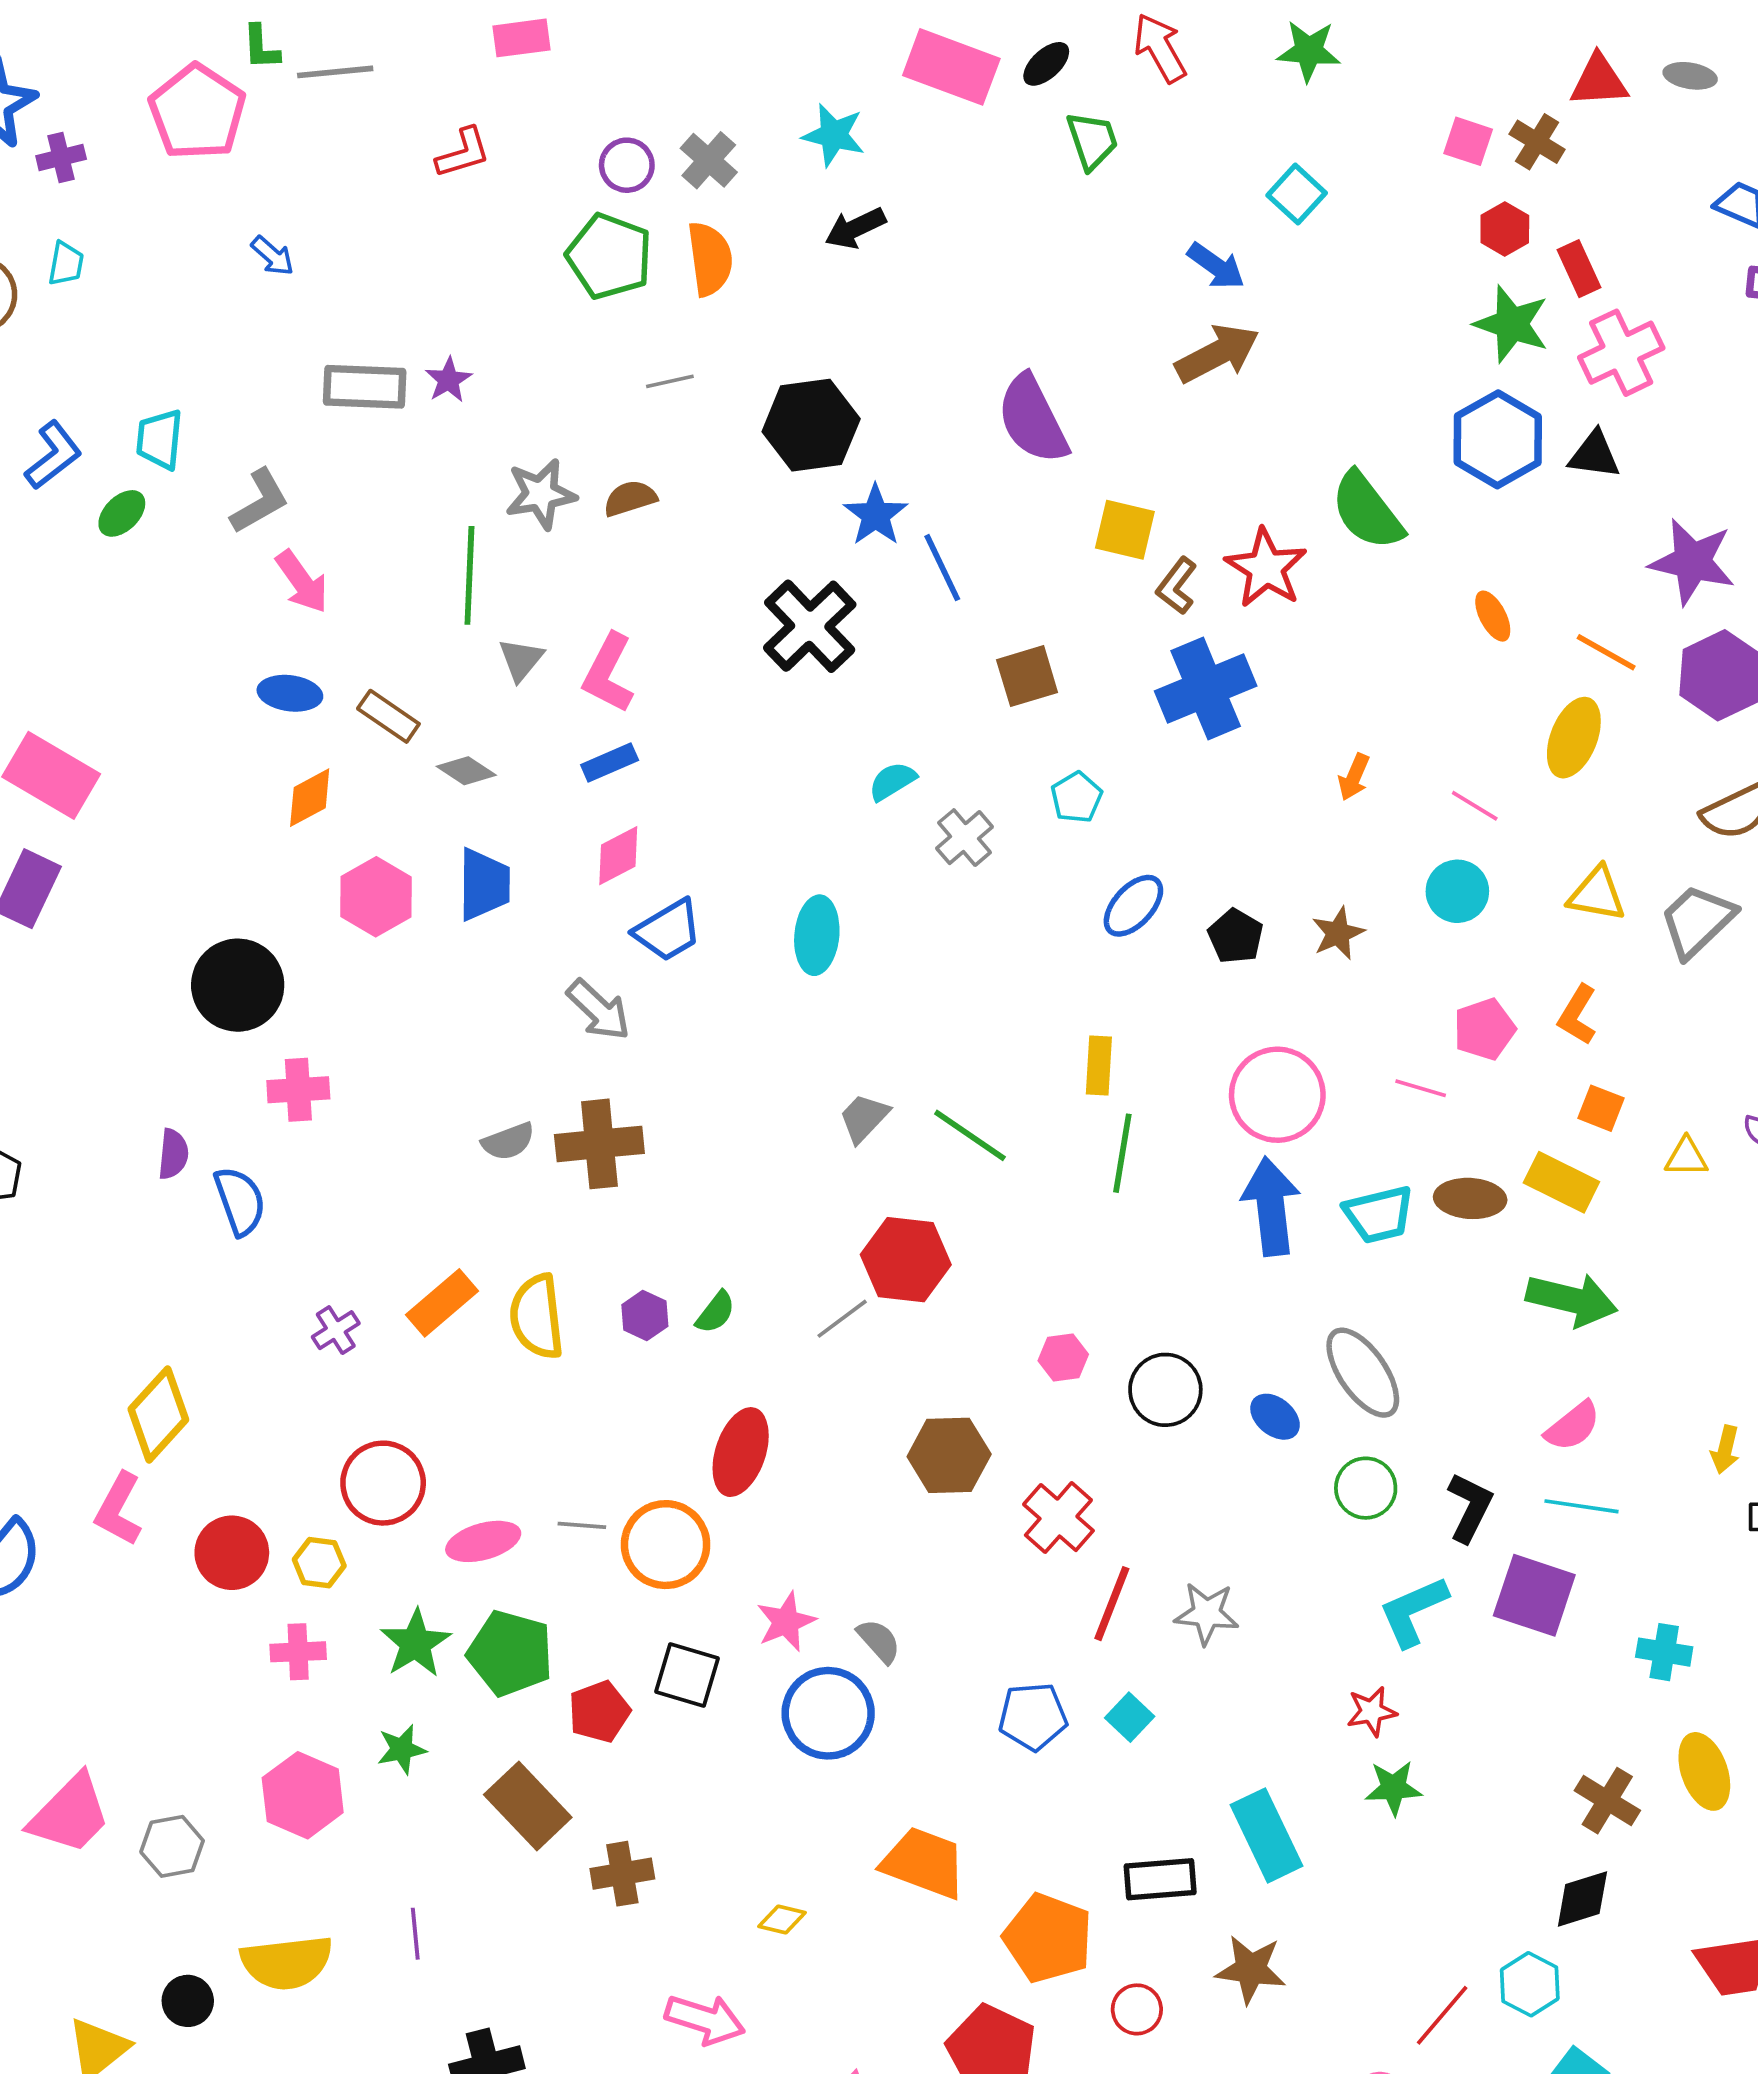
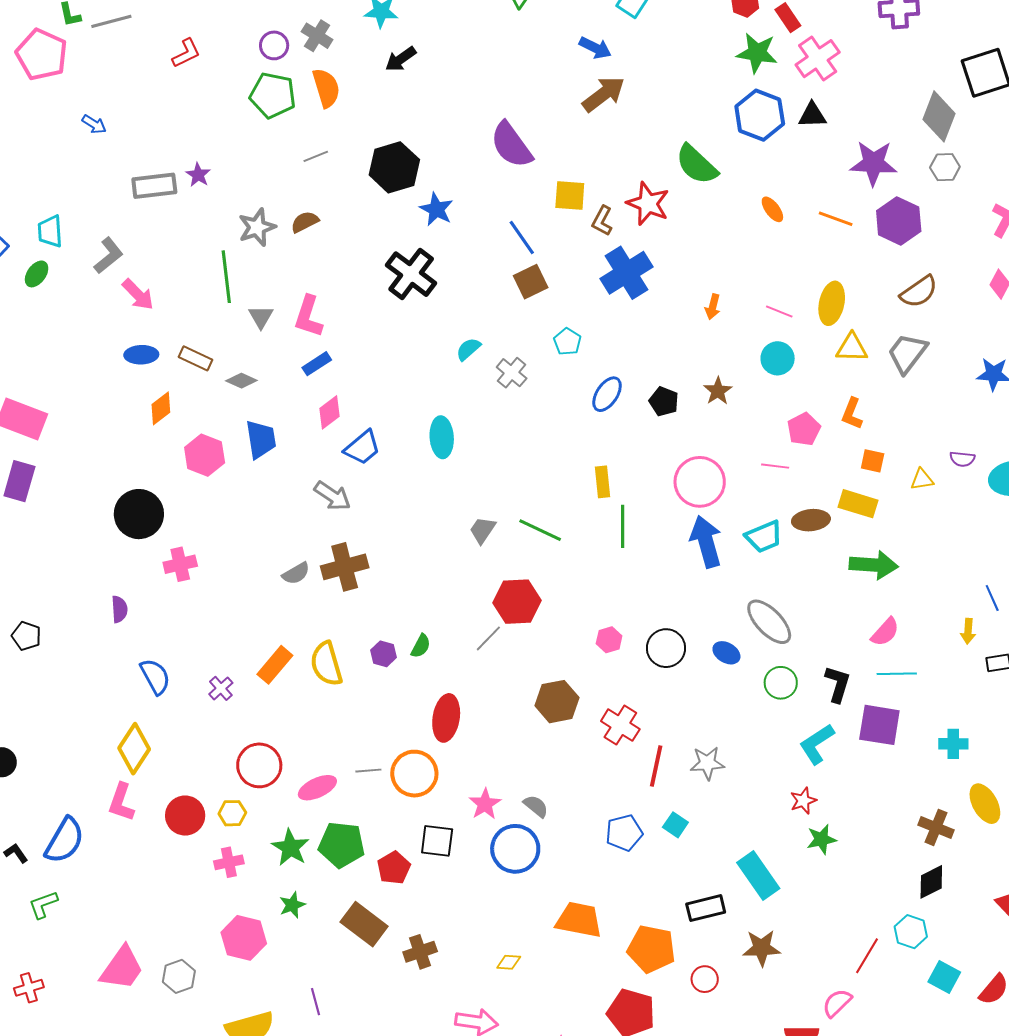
blue line: (942, 568) -> (522, 237), moved
yellow ellipse: (1574, 738) -> (832, 303), moved
blue semicircle: (240, 1201) -> (155, 676), moved

